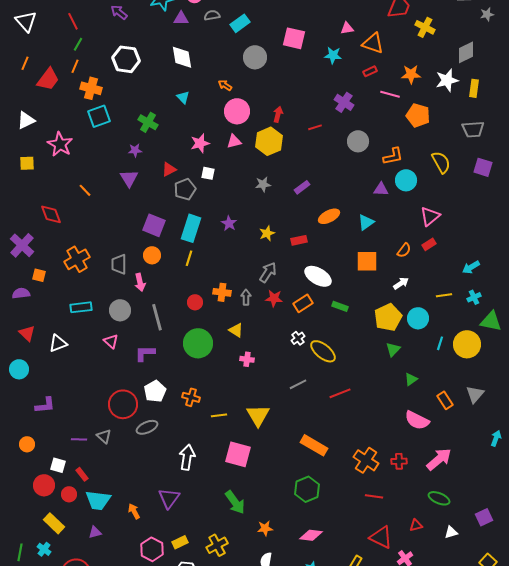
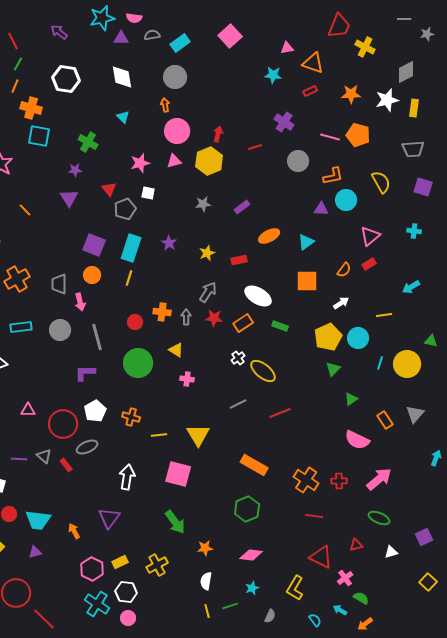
pink square: (294, 38) -> (230, 36), moved, turned 35
gray circle: (255, 57) -> (175, 77), moved
orange arrow: (225, 85) -> (165, 105), turned 48
pink line: (390, 94) -> (330, 137), moved
cyan square: (99, 116) -> (39, 136), turned 30
red triangle: (169, 169) -> (109, 189), turned -42
cyan cross: (474, 297) -> (414, 231), moved, turned 32
green triangle: (491, 321) -> (431, 341), size x0.6
pink triangle: (111, 341) -> (28, 410), moved, turned -42
red rectangle: (82, 474) -> (66, 465), moved

